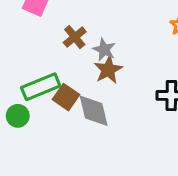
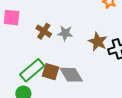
brown star: (108, 70) -> (98, 42), moved

